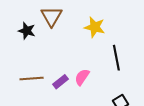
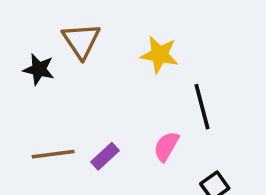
pink semicircle: (82, 77) -> (166, 146), moved

